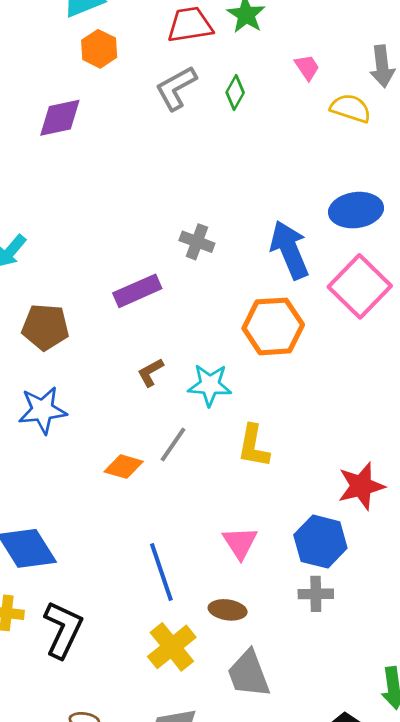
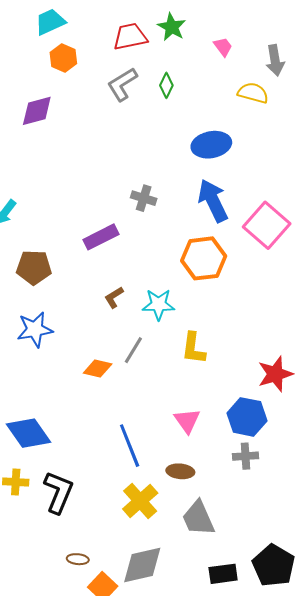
pink trapezoid: (307, 67) -> (223, 47), moved
blue ellipse: (356, 210) -> (211, 145), moved

